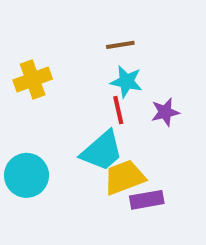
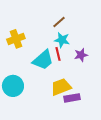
brown line: (120, 45) -> (59, 22), turned -32
cyan trapezoid: (102, 151) -> (43, 60), moved

